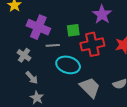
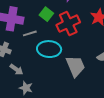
green square: (73, 30) -> (46, 14), turned -32
gray trapezoid: (90, 87) -> (75, 66), turned 35

